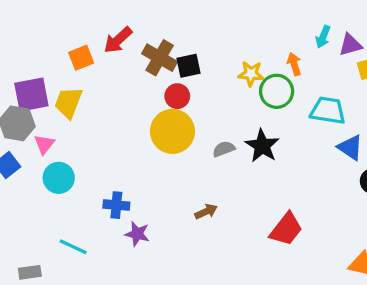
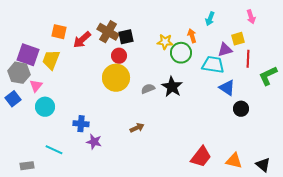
red arrow: (118, 40) -> (82, 40), moved
purple triangle: (350, 45) -> (225, 50), moved
orange square: (81, 58) -> (59, 32), turned 35
purple square: (31, 95) -> (28, 55), turned 30
red trapezoid: (286, 229) -> (201, 157), moved

